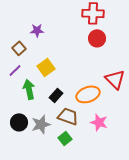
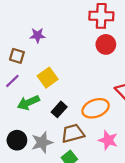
brown square: (19, 48) -> (17, 56), turned -32
green arrow: (29, 89) -> (28, 103), turned -102
brown trapezoid: (68, 116) -> (73, 133), turned -35

